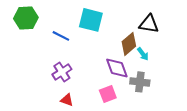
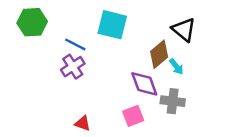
black triangle: (149, 24) -> (184, 30), turned 30
purple cross: (62, 72) -> (73, 67), moved

